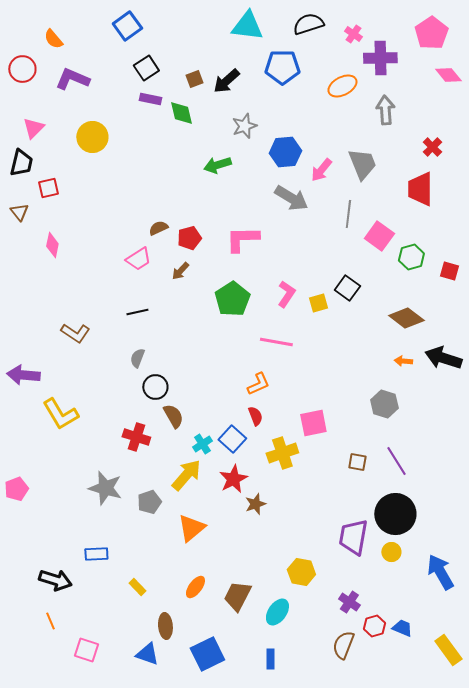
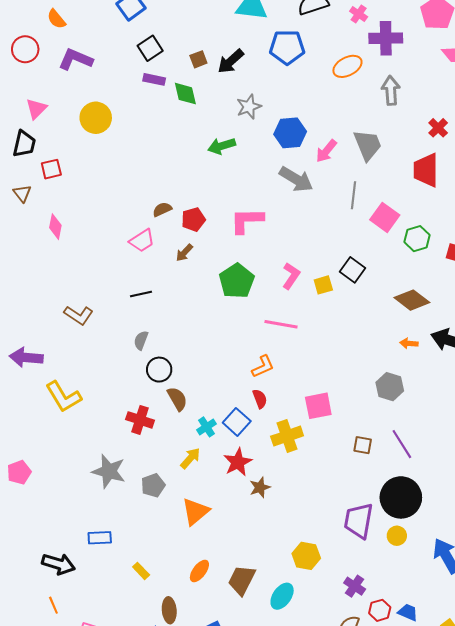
yellow arrow: (186, 475) -> (190, 458), size x0.7

